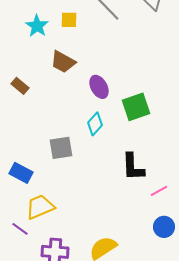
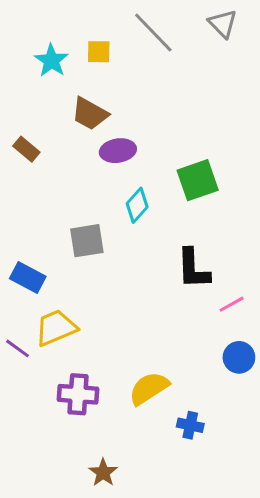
purple ellipse: (99, 87) -> (118, 151), moved, turned -70
purple line: (20, 229) -> (17, 348), moved

